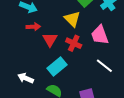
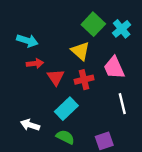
red cross: (74, 43) -> (84, 80), turned -35
white line: (104, 66) -> (122, 104), turned 42

